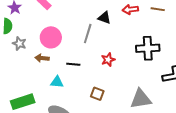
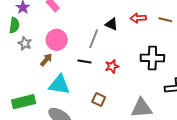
brown arrow: (42, 58) -> (46, 60), turned 120
black line: (73, 64) -> (84, 62), moved
cyan triangle: (57, 82) -> (59, 85), size x1.6

